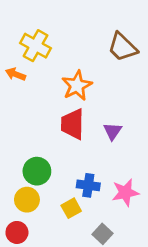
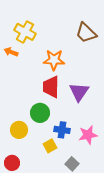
orange star: (77, 86) -> (54, 60), turned 30
purple triangle: (113, 131) -> (79, 92), size x1.5
green circle: (37, 171) -> (40, 113), moved
yellow circle: (27, 200) -> (19, 130), moved

